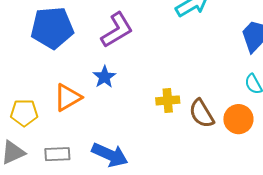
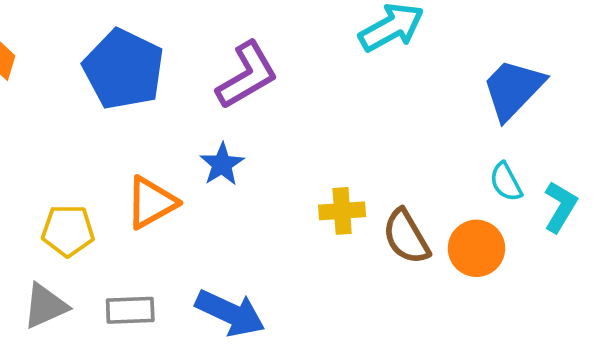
blue pentagon: (52, 28) -> (124, 69), turned 30

